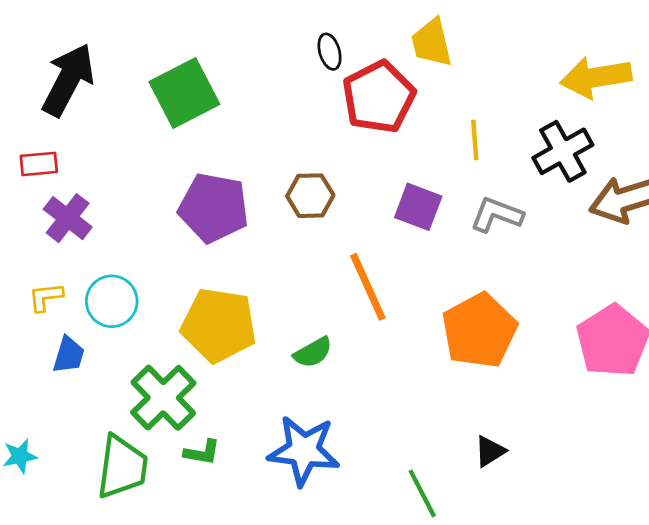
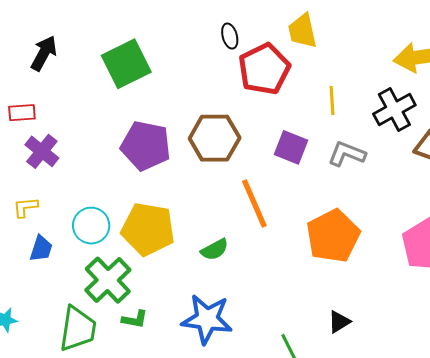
black arrow: (68, 80) -> (44, 53), size x0.7
brown hexagon: (310, 196) -> (215, 138), size x1.5
cyan circle: (112, 301) -> (91, 226), moved

